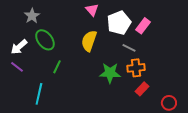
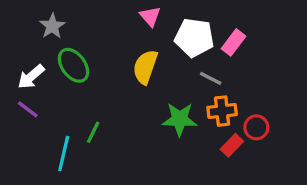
white pentagon: (119, 23) -> (194, 38), turned 30
green line: (57, 67) -> (93, 132), moved
red circle: (169, 103) -> (256, 127), moved

